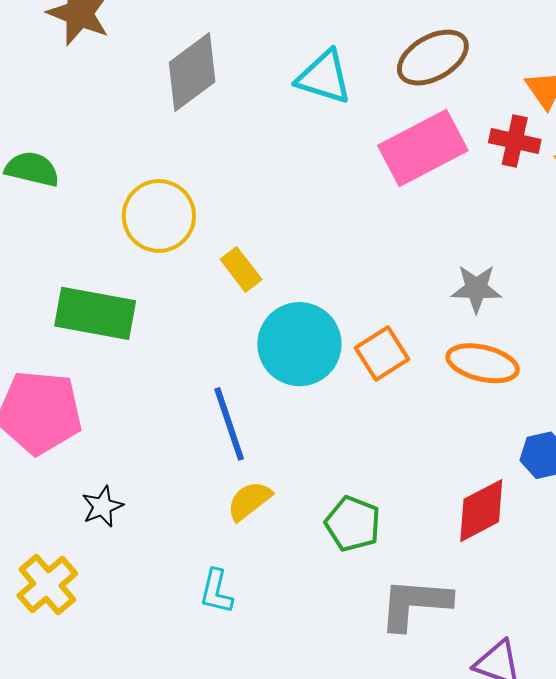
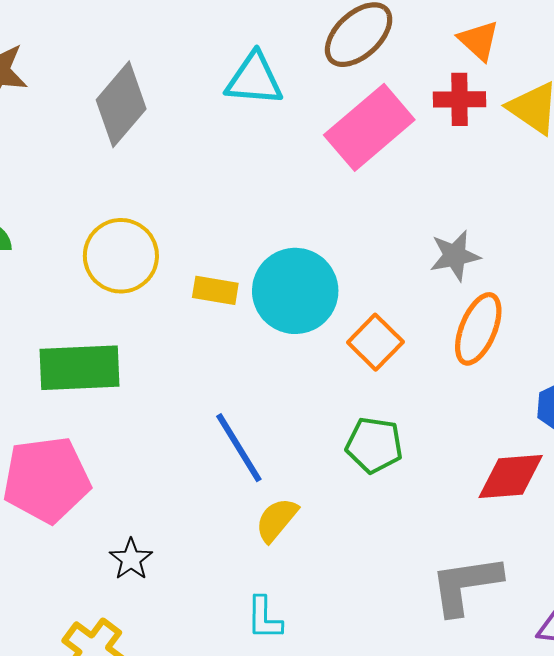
yellow rectangle: (241, 269) -> (215, 290), turned -30
cyan circle: (299, 344) -> (295, 291), moved
orange ellipse: (483, 363) -> (478, 329), turned -68
red diamond: (481, 511) -> (511, 477), turned 36
green pentagon: (353, 524) -> (374, 445), moved

